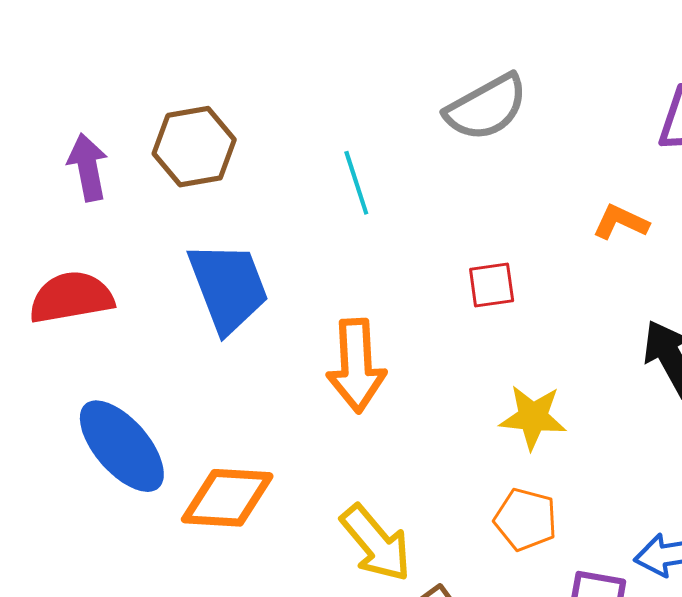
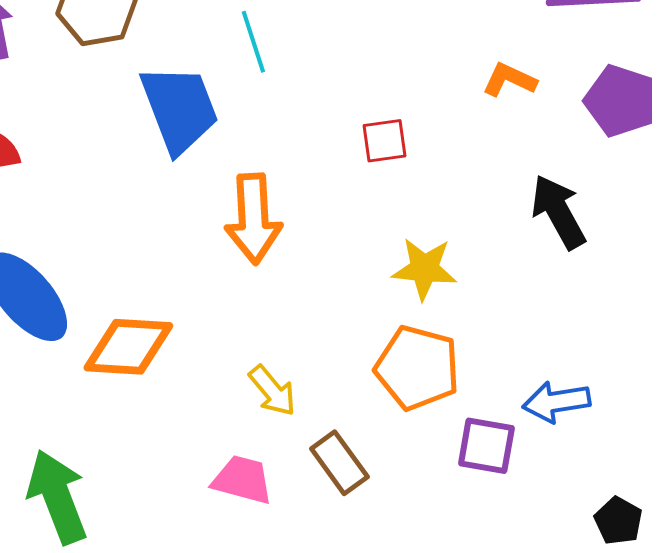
blue trapezoid: (228, 287) -> (179, 109), moved
orange pentagon: (526, 519) -> (417, 368), size x1.4
yellow arrow: (376, 543) -> (272, 391), size x0.7

